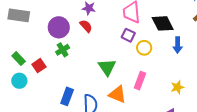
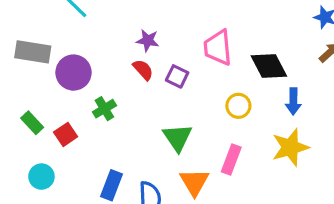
purple circle: (59, 27) -> (73, 73), moved
purple square: (128, 35) -> (177, 76), moved
cyan circle: (19, 81) -> (41, 177), moved
yellow star: (177, 87) -> (290, 147), moved, size x1.6
orange triangle: (117, 94) -> (194, 182), turned 36

